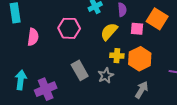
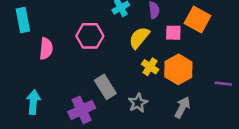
yellow cross: (117, 56) -> (150, 67), turned 32
gray star: (106, 76) -> (138, 103), moved
purple cross: (46, 89) -> (82, 110), moved

